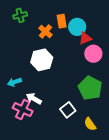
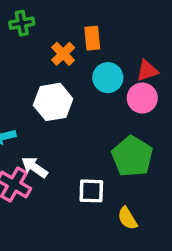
cyan circle: (77, 27) -> (108, 78), moved
red triangle: (85, 38) -> (147, 71), moved
white square: (68, 110) -> (91, 191), turned 35

